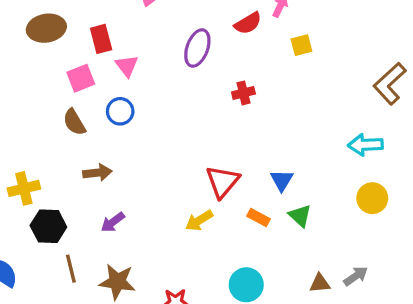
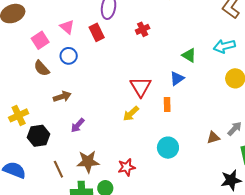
red rectangle: (101, 39) -> (97, 32), moved
blue triangle: (282, 180) -> (177, 78), turned 35
green triangle: (300, 216) -> (189, 55), moved
orange rectangle: (258, 218) -> (167, 104), turned 72
brown line: (71, 269) -> (58, 169), moved

